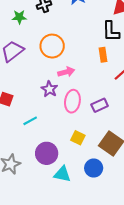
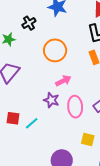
orange circle: (52, 46) -> (55, 50), moved
cyan line: (30, 121) -> (32, 123), moved

